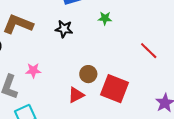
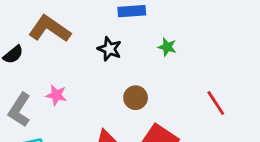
brown circle: (88, 74) -> (136, 98), moved

